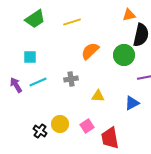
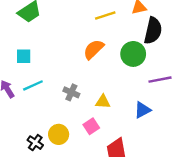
yellow line: (72, 22) -> (105, 15), moved
gray cross: (71, 79) -> (71, 92), moved, turned 32
pink square: (87, 126) -> (91, 126), moved

